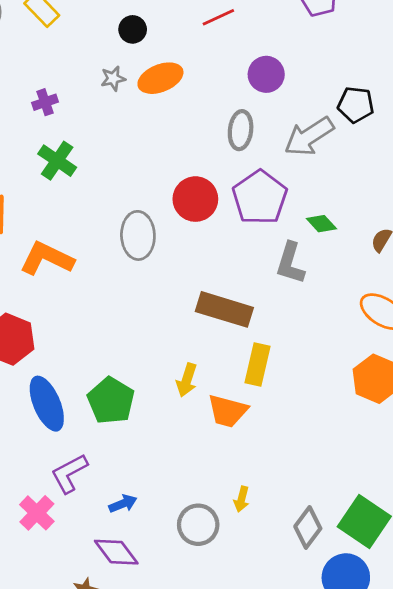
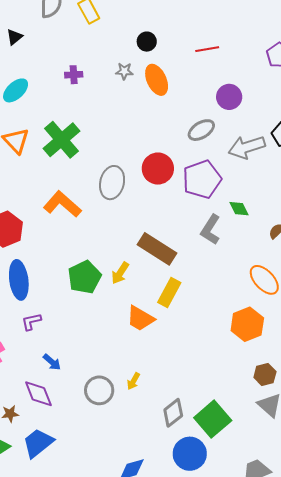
orange ellipse: (160, 78) -> (157, 80), turned 72
gray ellipse: (241, 130) -> (201, 130), turned 36
green cross: (57, 161) -> (61, 140), moved, size x1.4
orange L-shape: (47, 259) -> (62, 204), moved
yellow arrow: (187, 380) -> (120, 273), moved
green pentagon: (111, 401) -> (84, 277), moved
purple L-shape: (69, 473) -> (31, 322), moved, size x0.7
blue arrow: (123, 504) -> (52, 362), turned 48

